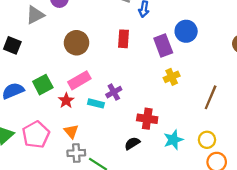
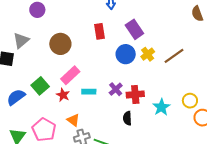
gray triangle: (35, 15) -> (21, 40), moved
blue circle: (186, 31) -> (126, 54), moved
purple cross: (114, 92) -> (116, 89), moved
brown line: (211, 97) -> (174, 56), moved, turned 45
black semicircle: (132, 143) -> (127, 118), turned -48

